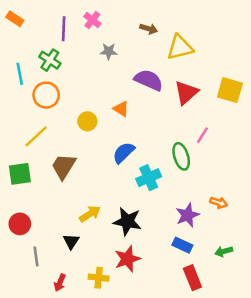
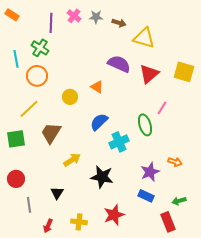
yellow triangle: (180, 48) -> (144, 38), turned 30
gray star: (109, 51) -> (96, 17), moved
yellow arrow: (90, 214) -> (72, 160), moved
red star: (127, 259) -> (114, 215), moved
red rectangle: (192, 278) -> (168, 222), moved

